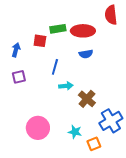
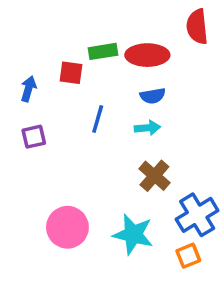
cyan arrow: (66, 86) -> (147, 128), moved
cyan star: (75, 132) -> (133, 234), size x1.6
orange square: (94, 144) -> (188, 256), moved

